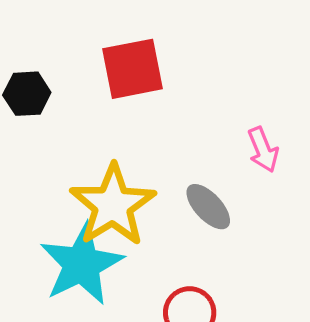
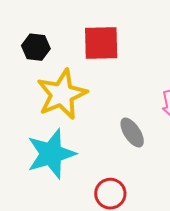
yellow star: (113, 205) -> (62, 94), moved

